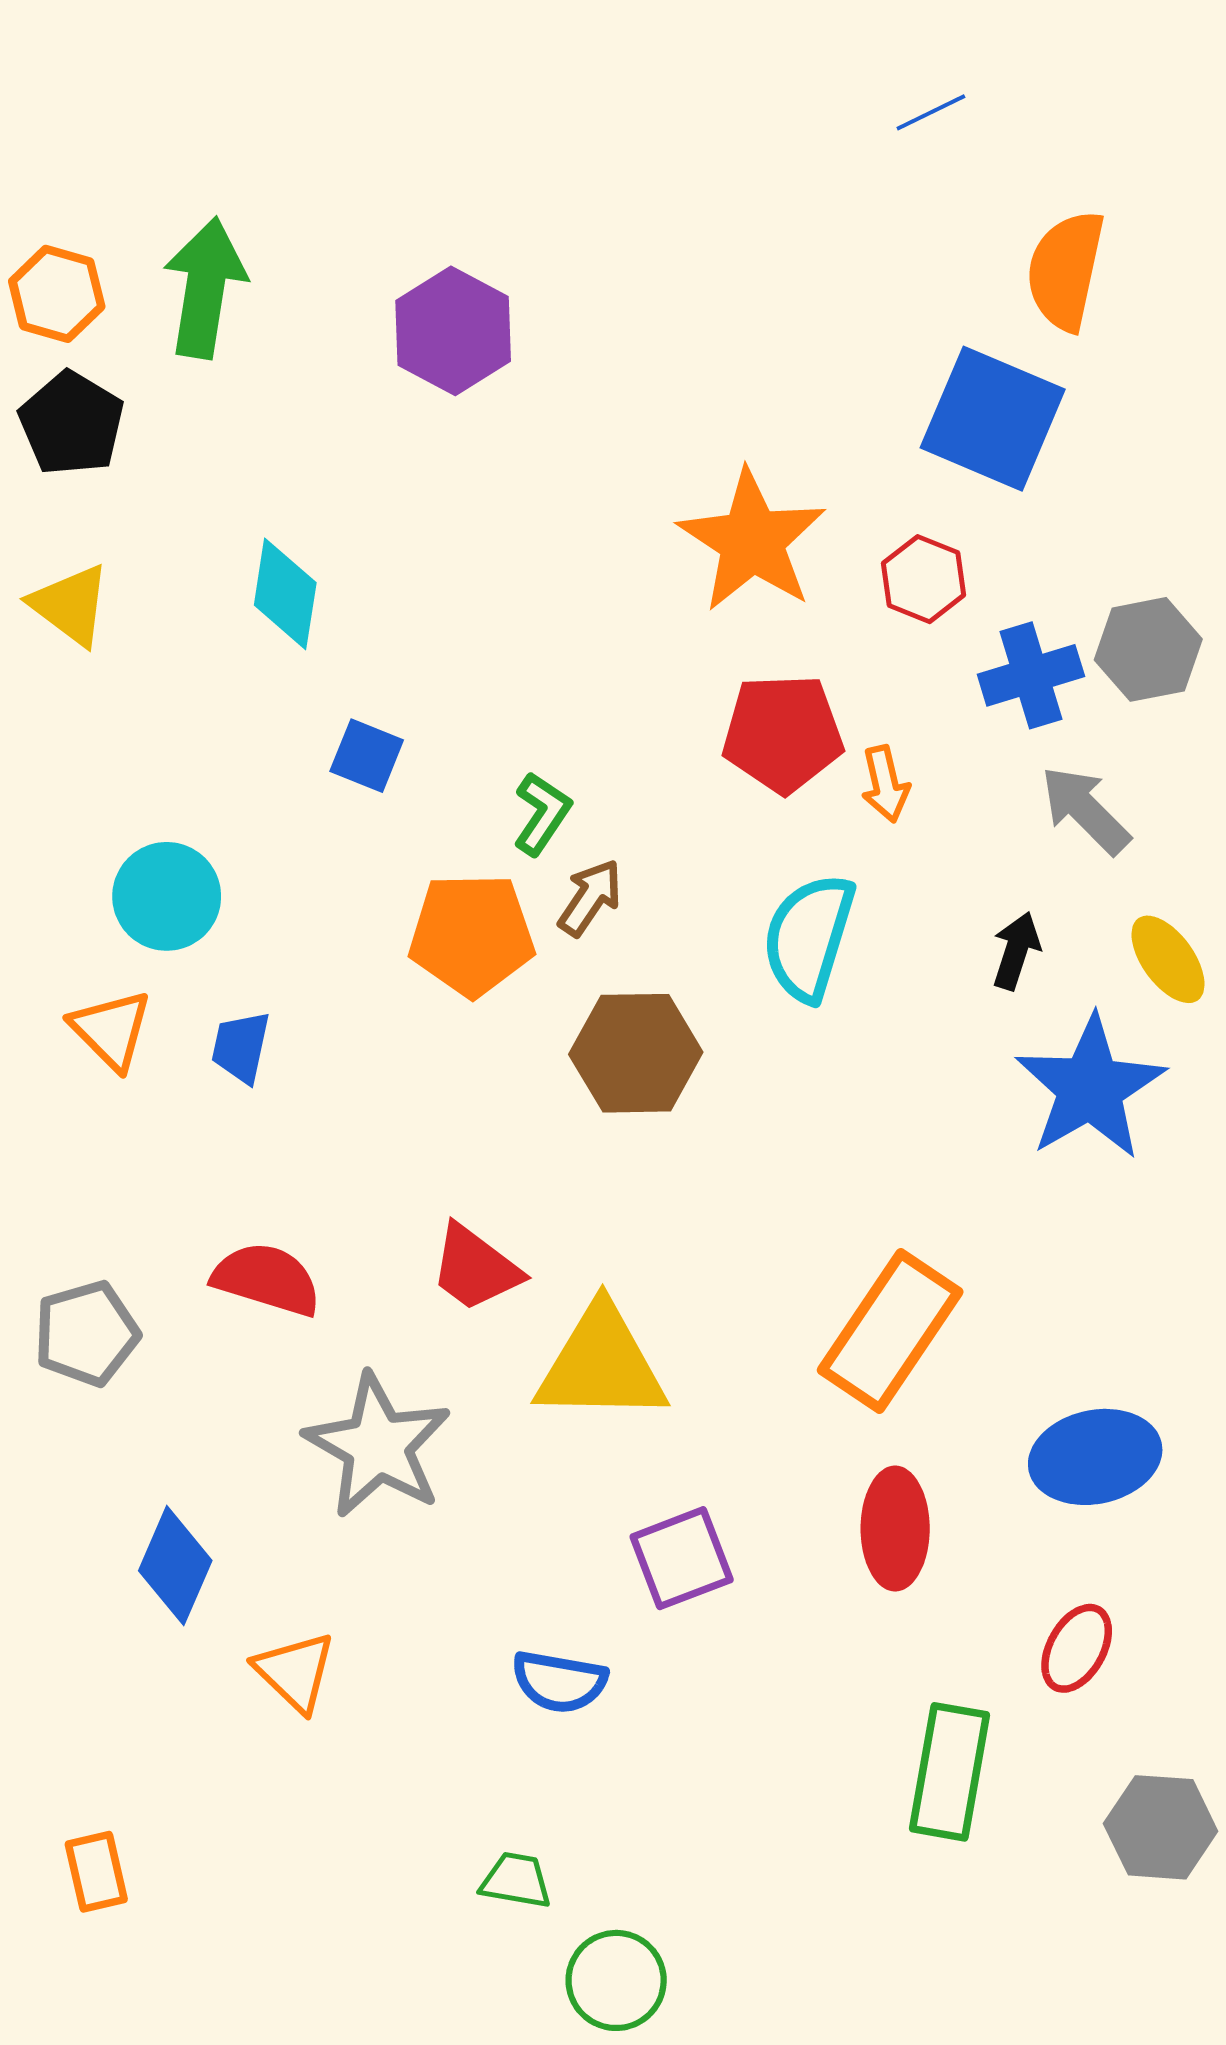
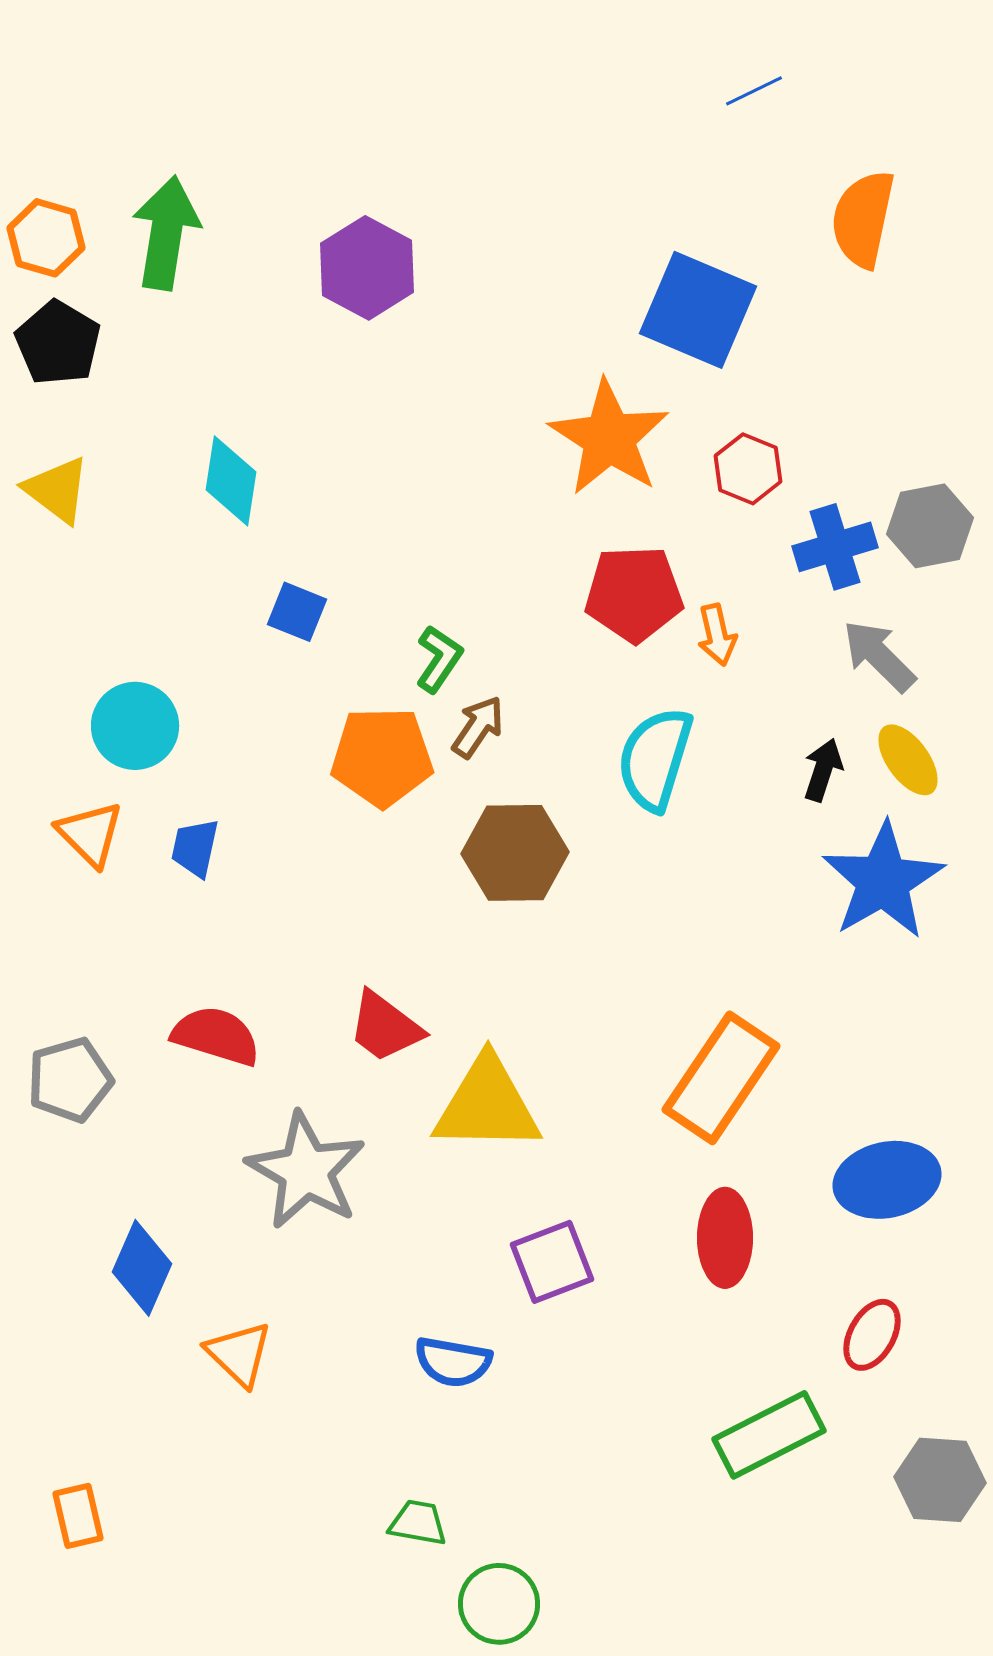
blue square: (993, 419) -> (698, 310), moved
yellow ellipse: (1168, 959) -> (908, 760), moved
green rectangle: (949, 1772) -> (769, 1435), turned 53

